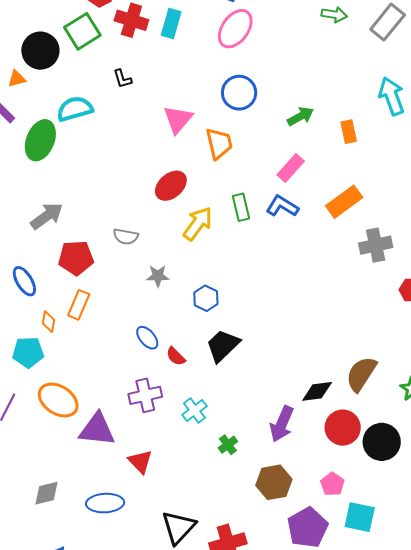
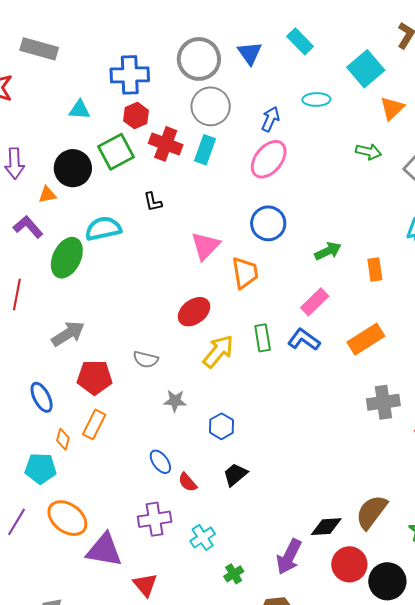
gray cross: (376, 245) -> (383, 402), moved
black trapezoid: (223, 346) -> (235, 475), size x0.7

